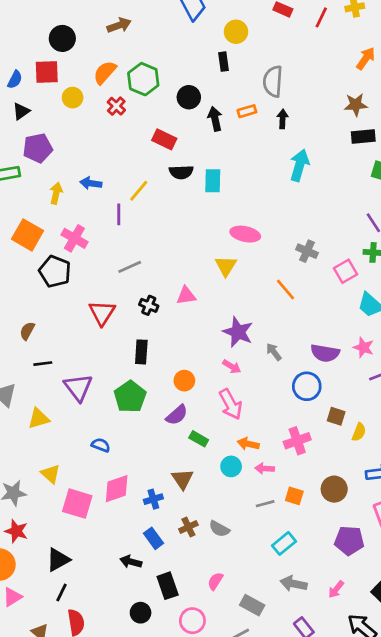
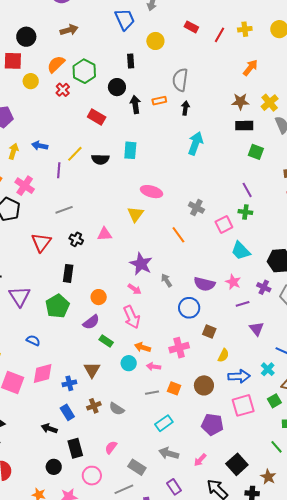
black rectangle: (224, 62) -> (131, 61), moved
black semicircle: (181, 172) -> (100, 159), moved
yellow semicircle: (359, 432) -> (223, 355), moved

